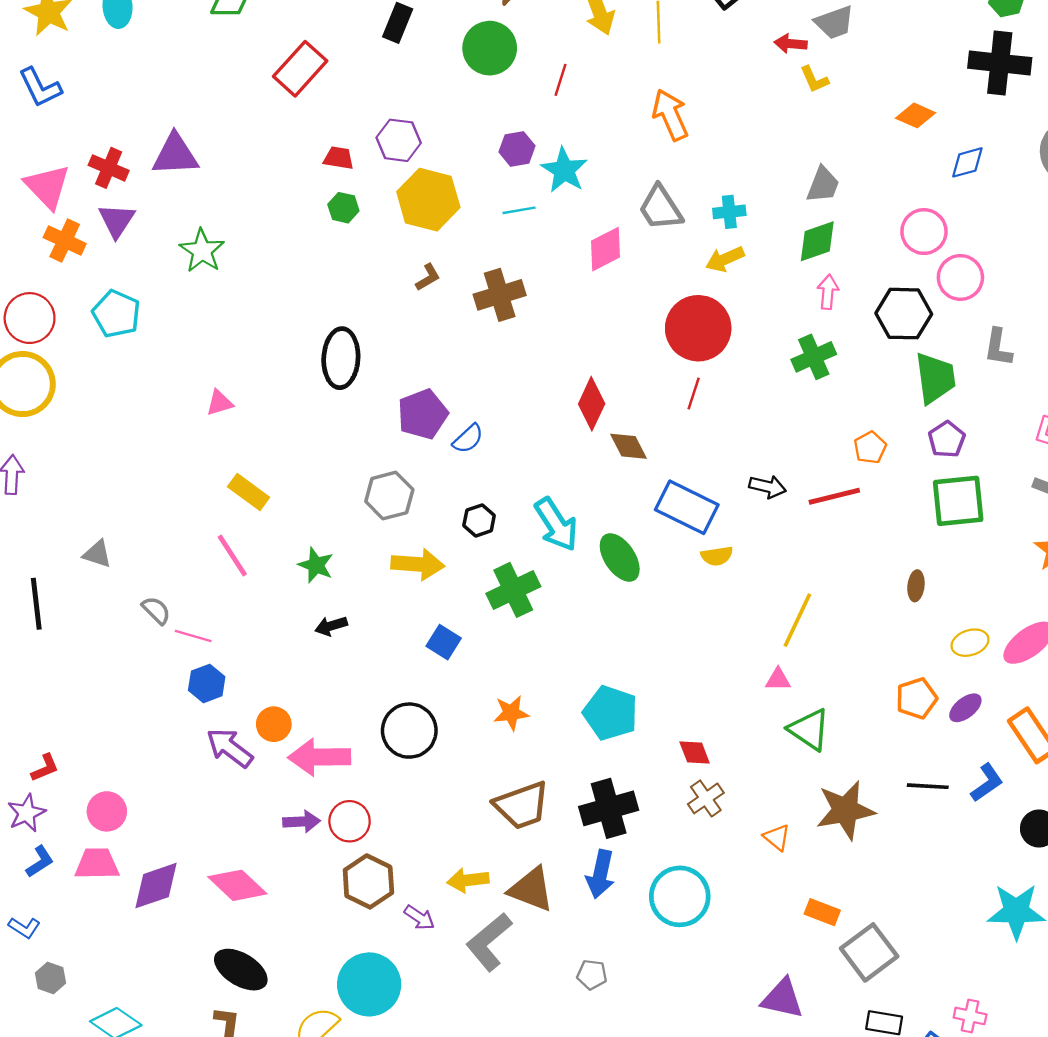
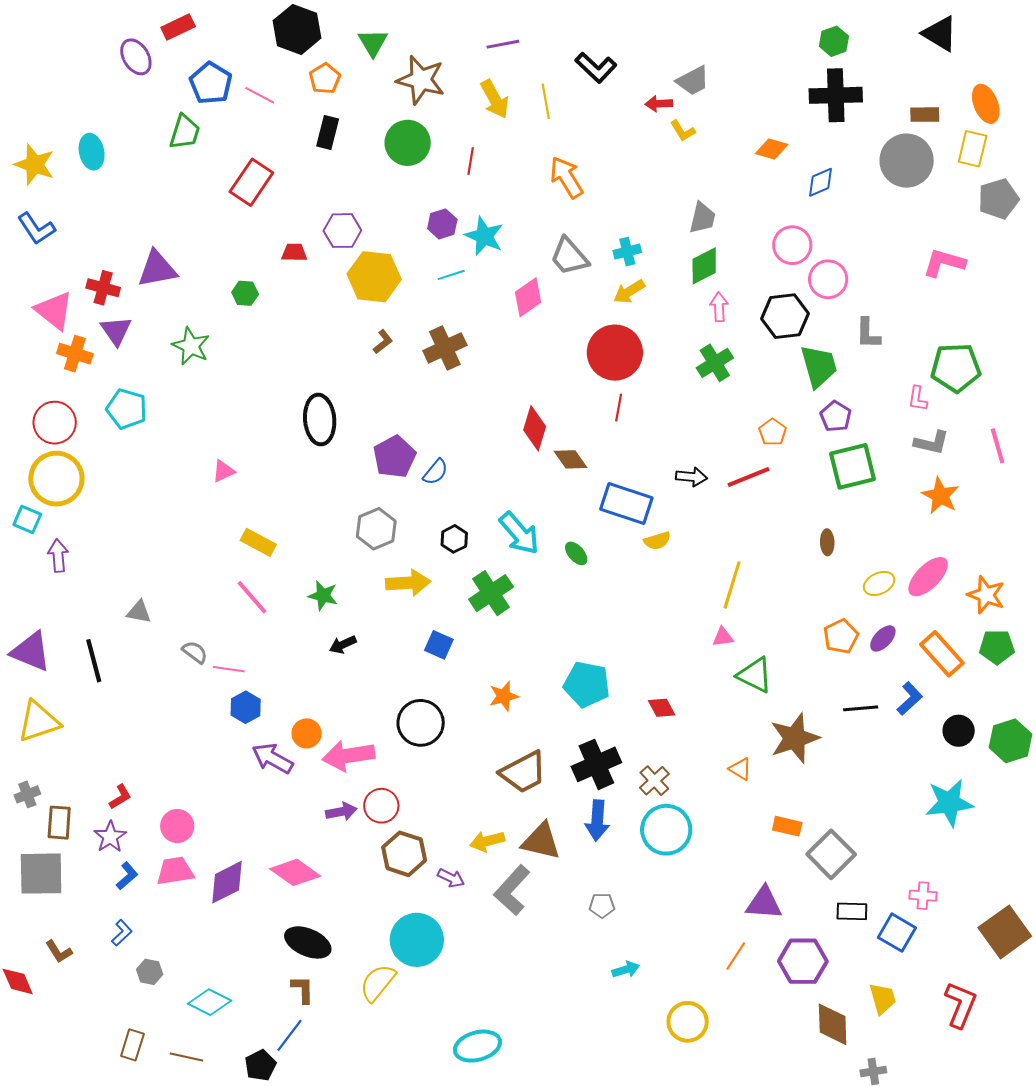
green hexagon: (343, 208) -> (245, 293), moved
green ellipse: (620, 557) -> (576, 553), size x0.6
brown cross: (706, 798) -> (654, 781), moved
blue L-shape: (24, 928) -> (122, 933), turned -68

